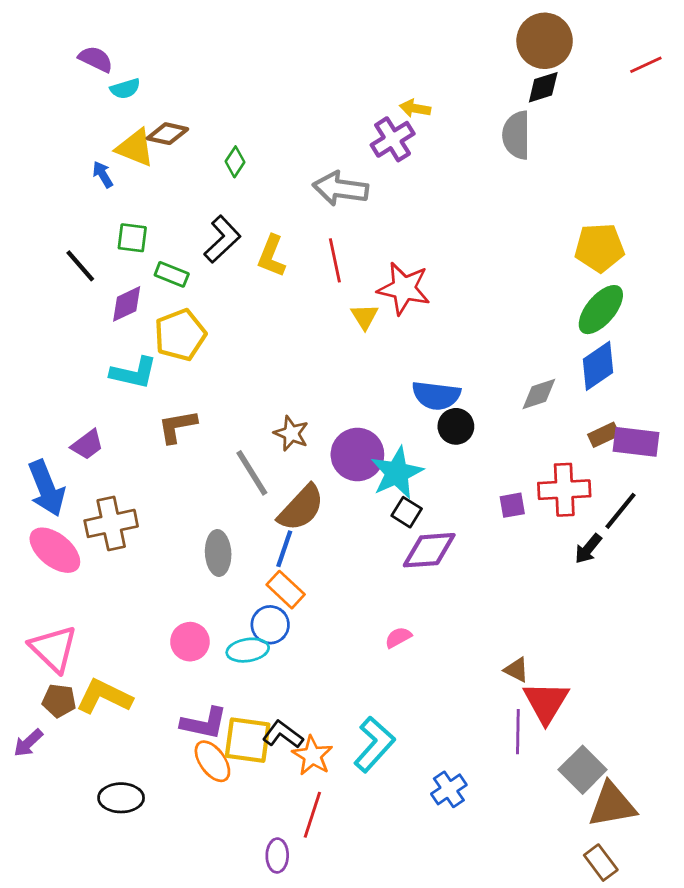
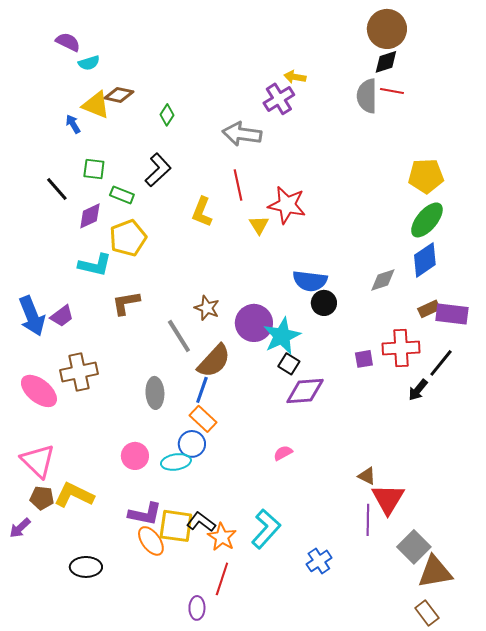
red line: (646, 65) -> (392, 91), moved, turned 35
yellow L-shape: (272, 256) -> (202, 212), moved
blue arrow: (46, 488) -> (32, 316), moved

